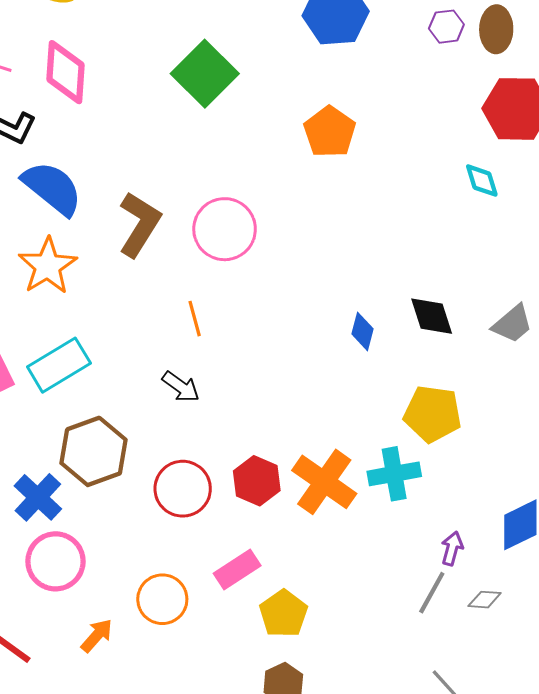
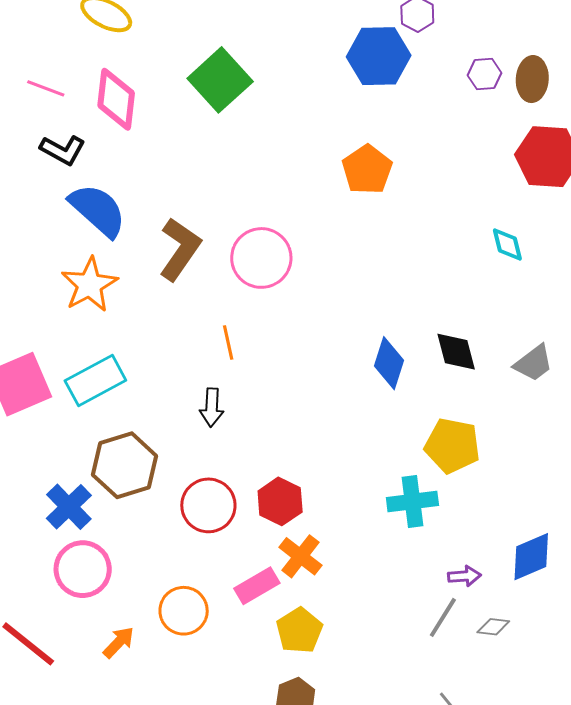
green square: (205, 74) -> (220, 80), moved
cyan diamond: (482, 181) -> (507, 245), moved
blue diamond: (363, 331) -> (389, 363), size x1.4
black arrow: (181, 387) -> (212, 407), turned 54
orange cross: (324, 482) -> (300, 556), moved, size x0.7
purple arrow: (452, 549) -> (464, 576), turned 68

